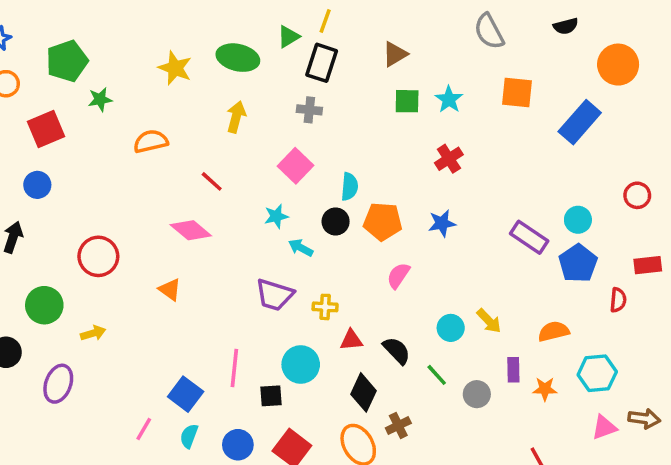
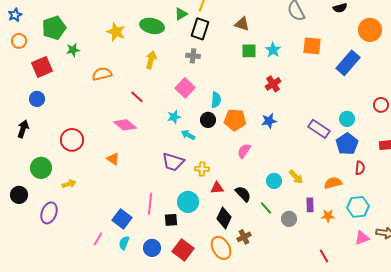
brown triangle: (395, 54) -> (242, 24), turned 49
red semicircle: (618, 300) -> (360, 168), moved

